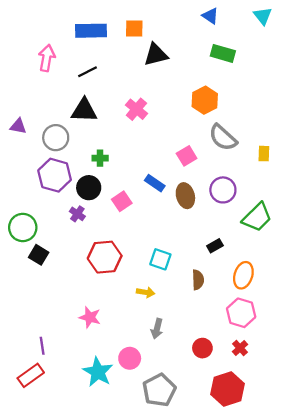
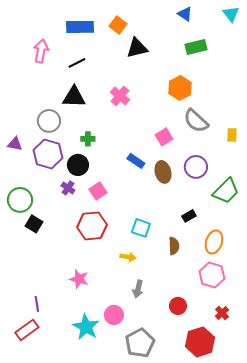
orange square: (134, 28) -> (118, 25), turned 36
green rectangle: (223, 53) -> (196, 47), turned -30
purple triangle: (18, 126) -> (15, 144), moved
pink square: (122, 201) -> (98, 191), moved
red cross: (240, 348) -> (222, 313), moved

